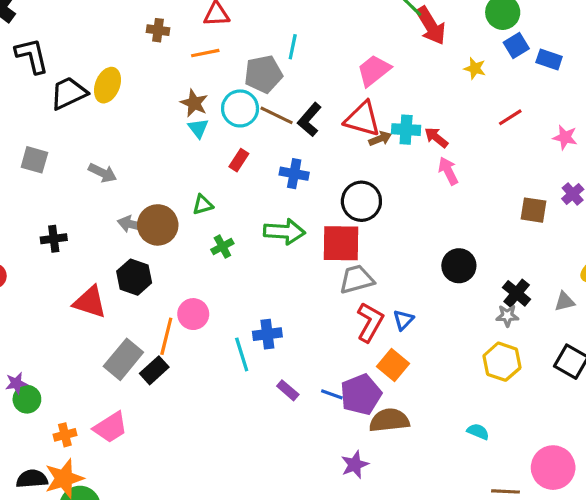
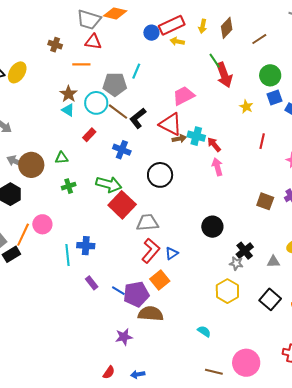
red line: (510, 117) -> (262, 141), turned -56
cyan triangle: (198, 128) -> (68, 110), turned -32
red square: (341, 243) -> (122, 205), moved, turned 32

